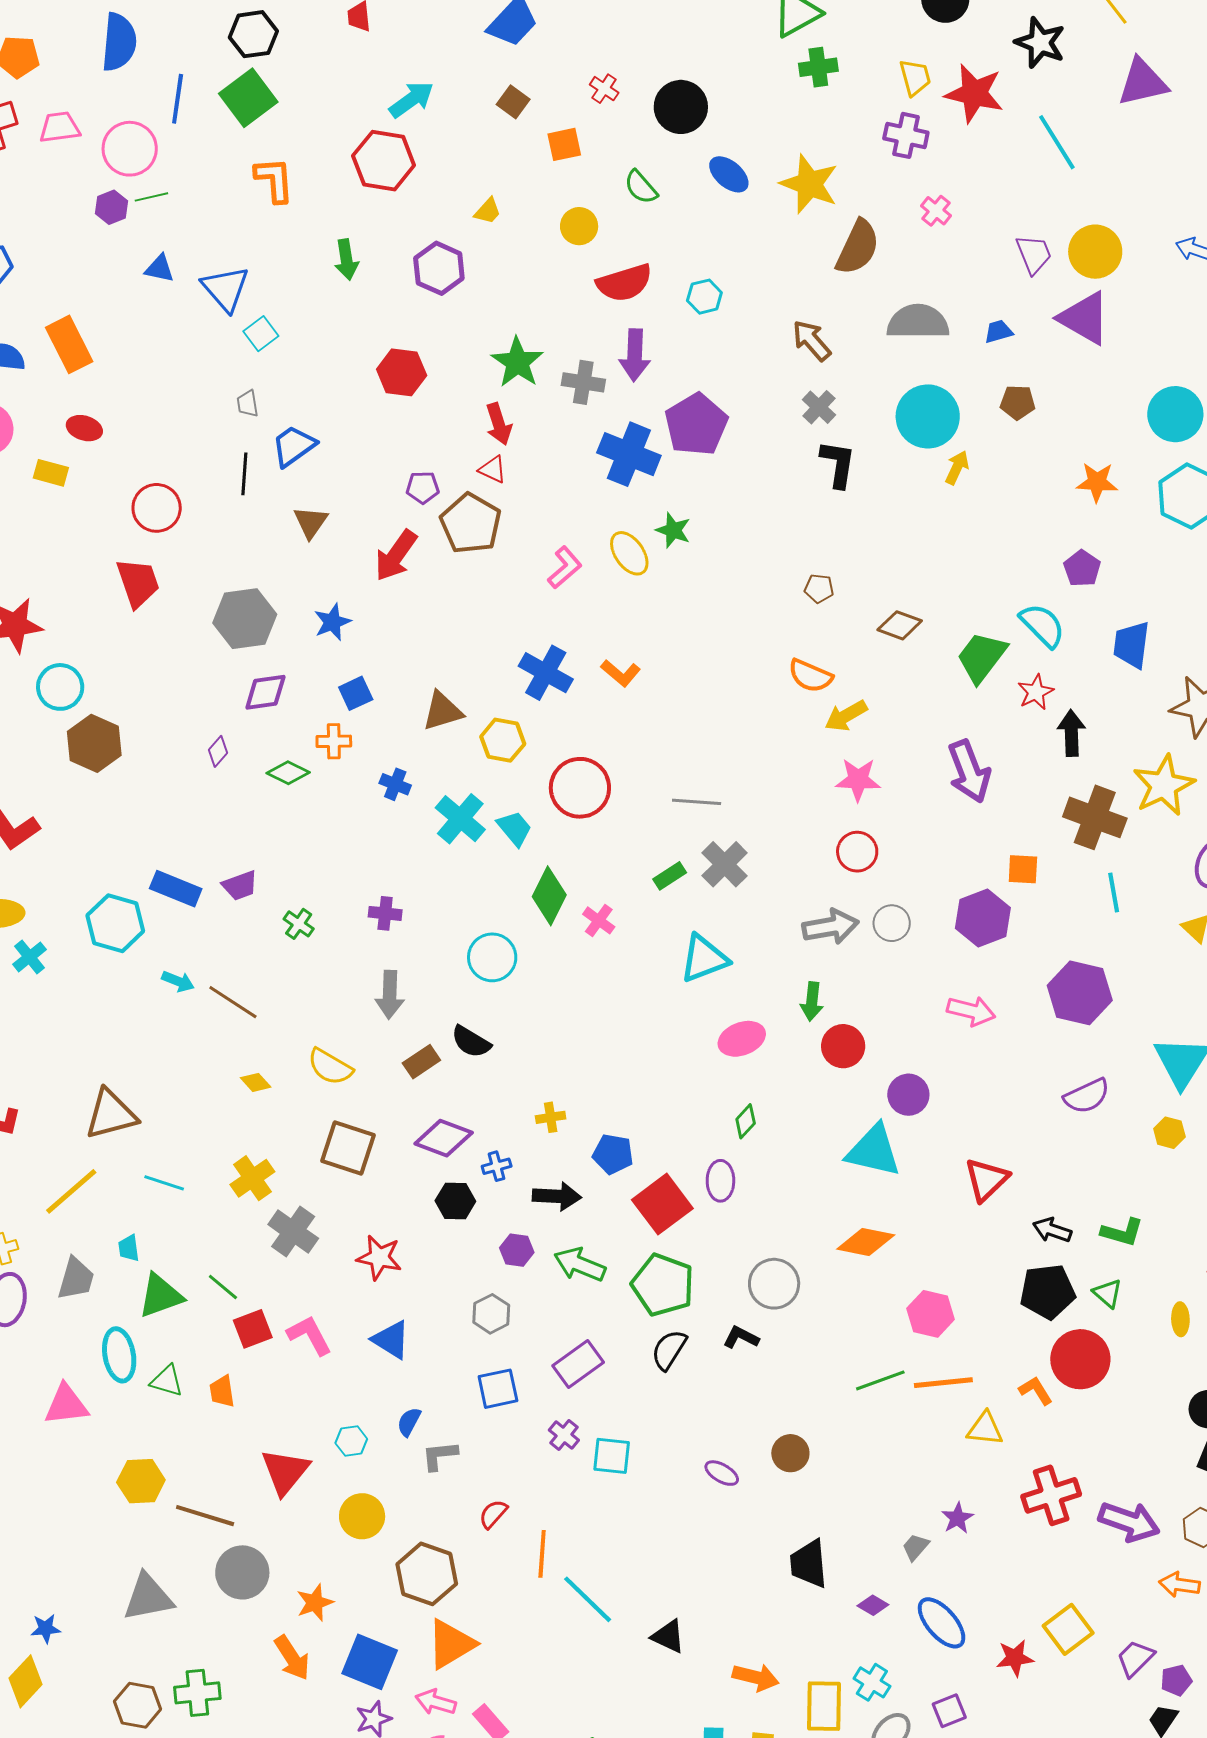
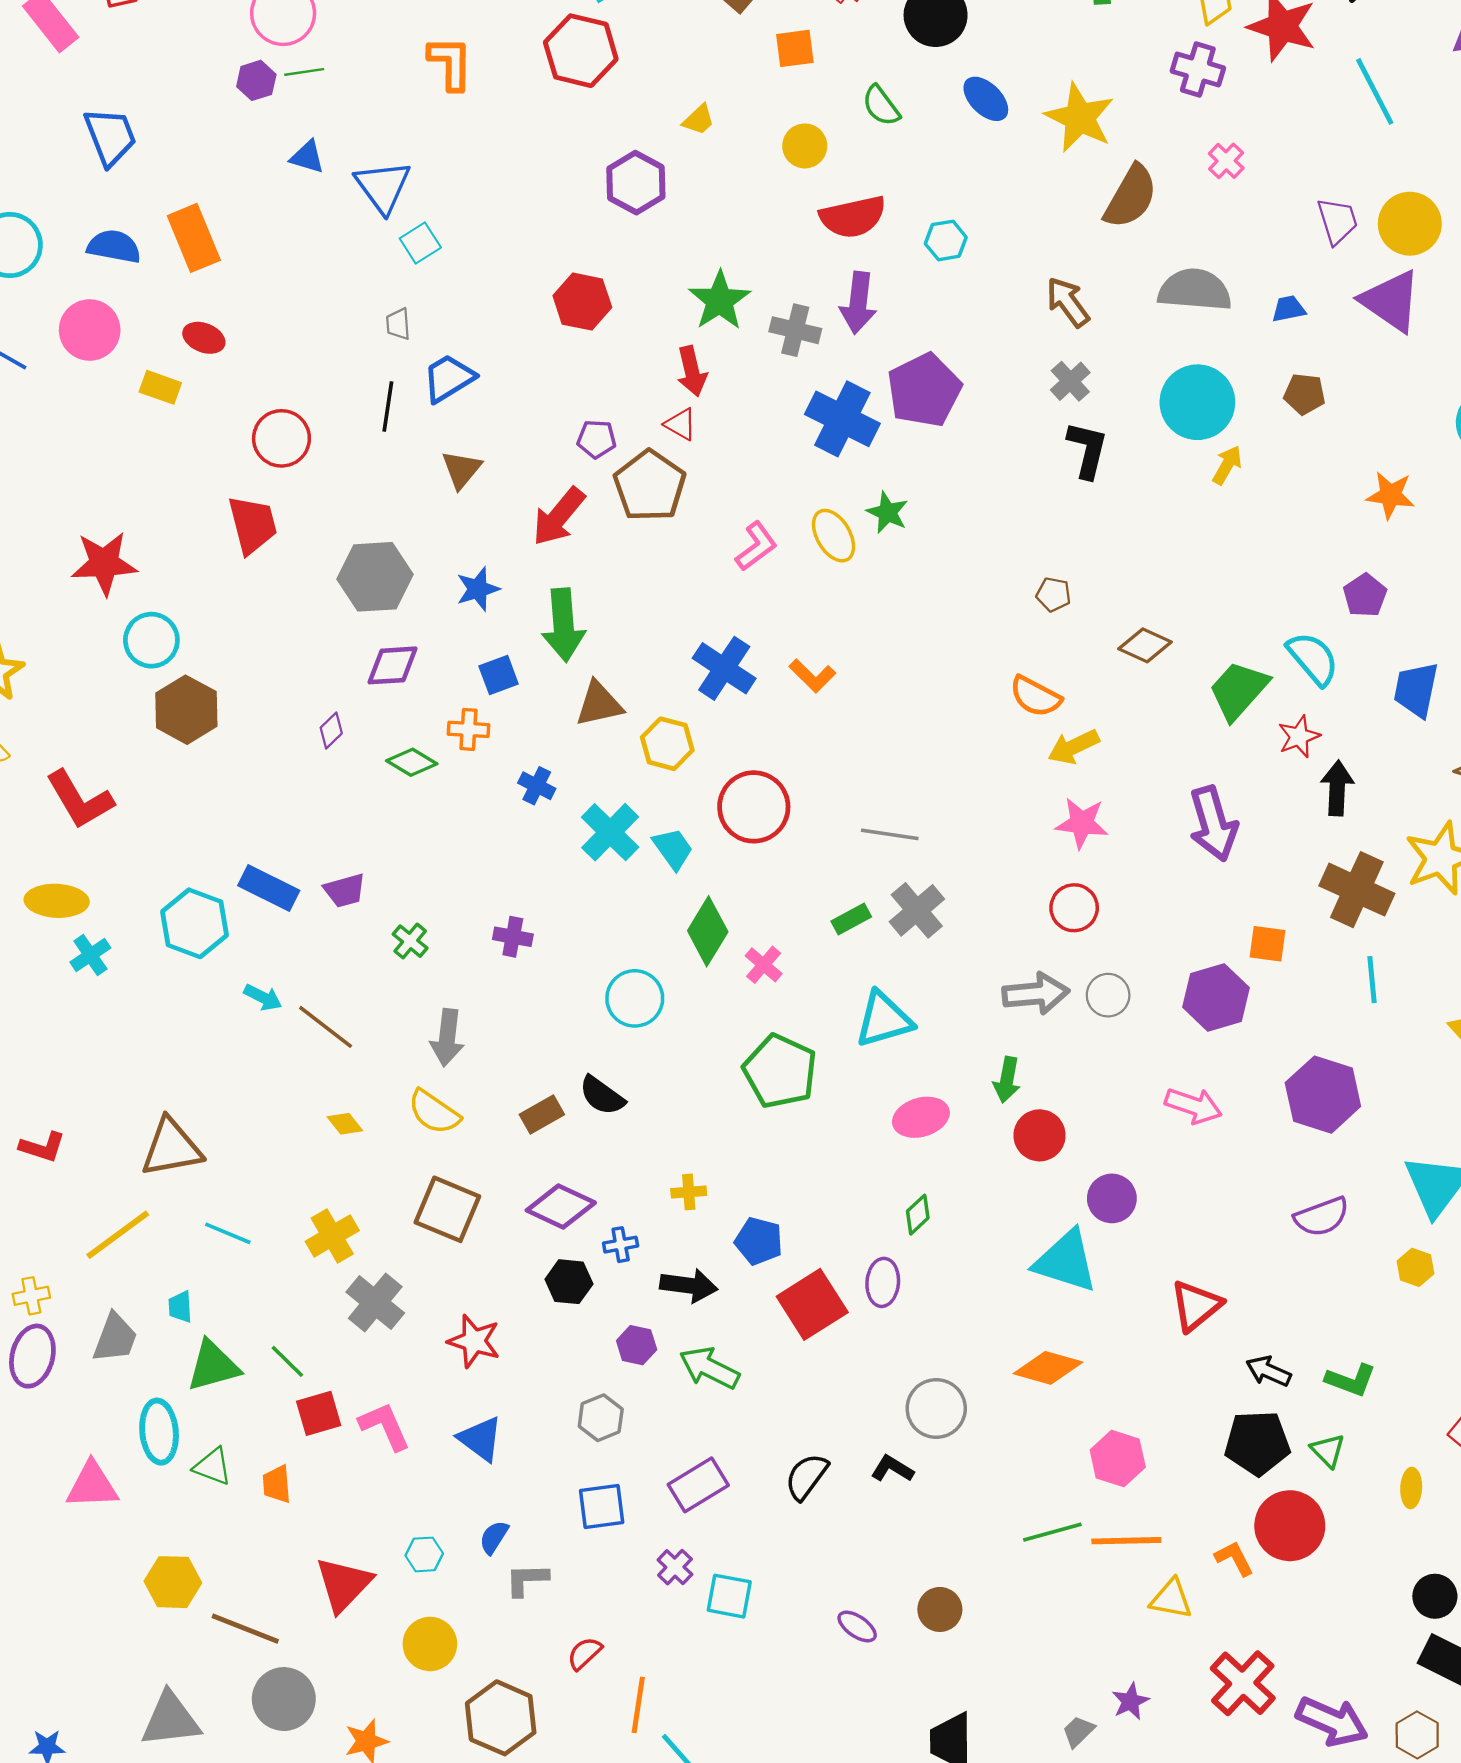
green arrow: (346, 260) -> (563, 625), moved, size x1.5
gray arrow: (390, 995) -> (447, 1038), moved
green pentagon: (663, 1285) -> (780, 1071), moved
red cross: (1051, 1495) -> (1243, 1683), turned -34

